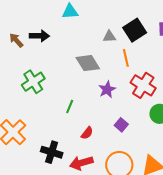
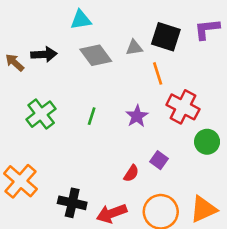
black square: (135, 30) -> (166, 37), turned -35
gray diamond: (88, 63) -> (96, 55), moved
green line: (70, 107) -> (92, 116), moved
red semicircle: (87, 133) -> (131, 173), moved

